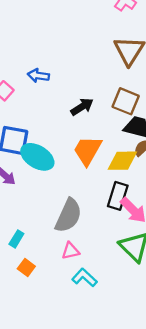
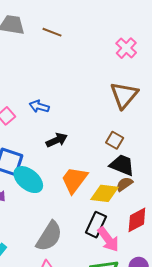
brown square: (126, 101) -> (115, 140), size x0.7
black arrow: (82, 107) -> (57, 140), moved

